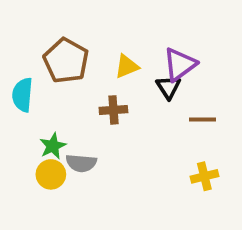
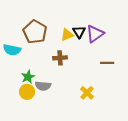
black triangle: (168, 87) -> (79, 32), moved
cyan semicircle: (22, 95) -> (12, 50), turned -84
yellow cross: (204, 176) -> (87, 93), moved, turned -32

